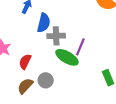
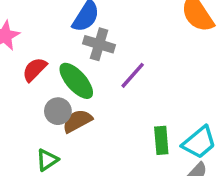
green ellipse: (67, 57) -> (76, 81), moved
brown semicircle: (25, 86) -> (77, 121), moved

